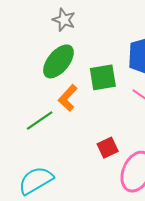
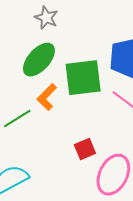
green square: (103, 77) -> (83, 78), size x1.4

